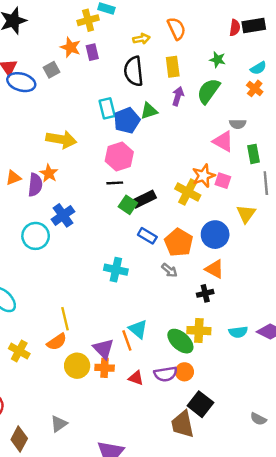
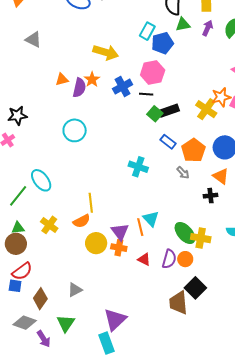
cyan rectangle: (107, 108) -> (147, 31), turned 36
green triangle: (149, 111) -> (183, 24), moved
blue cross: (63, 215) -> (123, 87), moved
yellow cross: (199, 331) -> (201, 238), moved
purple semicircle: (166, 374) -> (169, 259), turned -72

